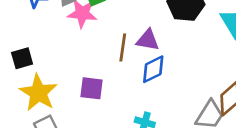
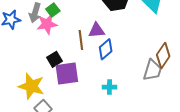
black square: (22, 58) -> (55, 59), moved
purple square: (91, 88) -> (67, 74), size x1.4

